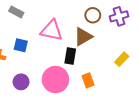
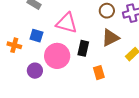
brown triangle: (83, 37) -> (110, 38), moved
pink circle: (55, 80) -> (57, 56), moved

